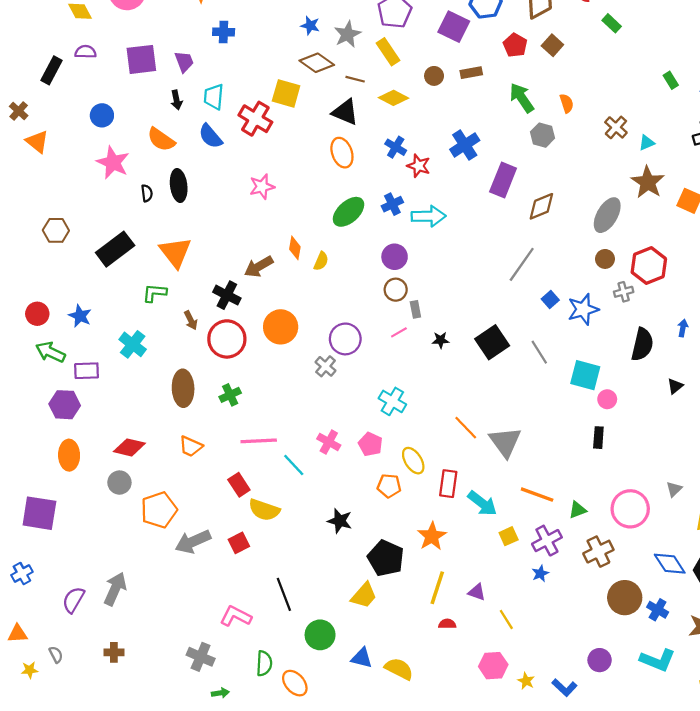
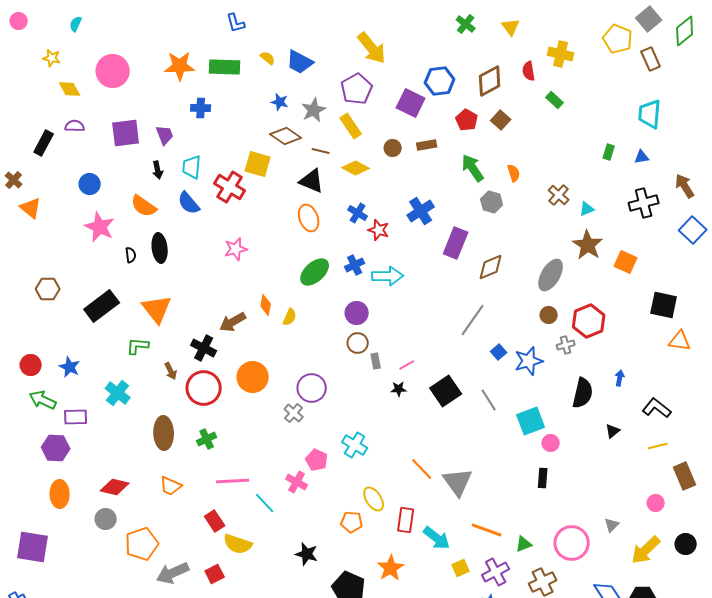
green rectangle: (671, 80) -> (609, 152), turned 49
pink line: (399, 332) -> (407, 365), moved
cyan square: (585, 375) -> (531, 421), turned -36
pink pentagon: (370, 444) -> (317, 460), moved

